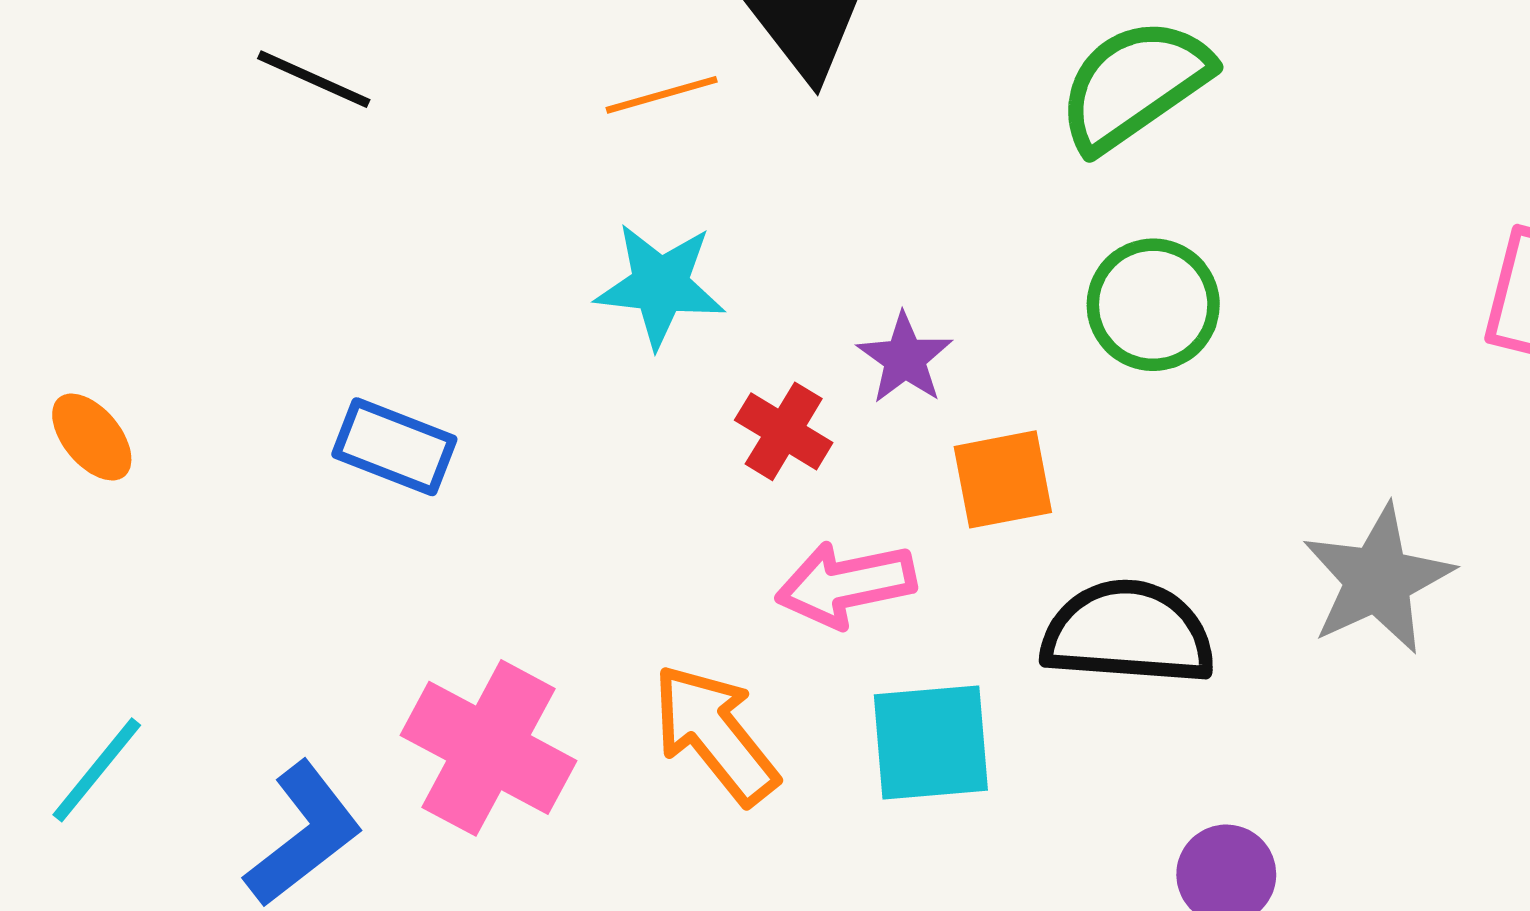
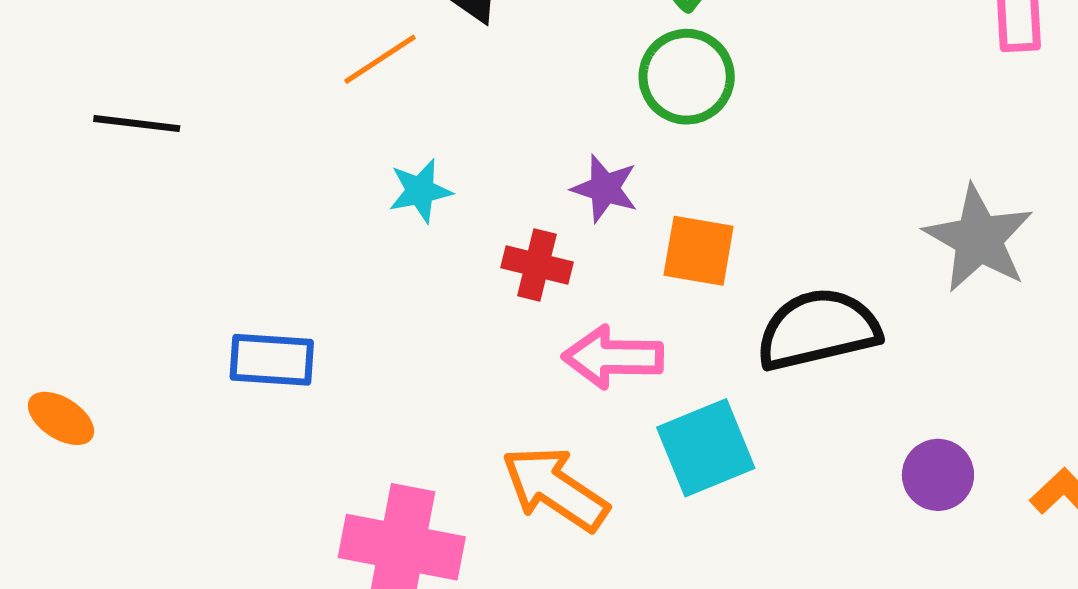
cyan star: (660, 285) -> (420, 191), size x0.7
green circle: (1153, 305) -> (687, 77), moved
orange square: (1003, 479) -> (699, 251), turned 38
pink arrow: (846, 584) -> (613, 357), turned 30

